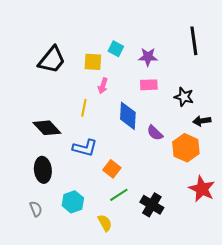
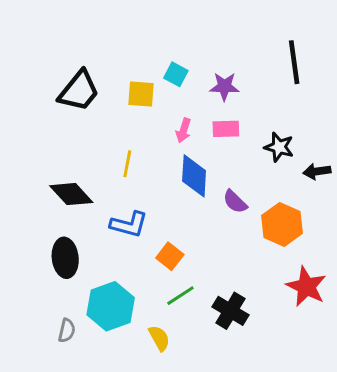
pink arrow: (103, 86) -> (183, 130), moved
black arrow: (202, 121) -> (317, 171), moved
cyan hexagon: (73, 202) -> (111, 306), size x1.4
gray semicircle: (36, 209) -> (67, 331), moved, turned 35

